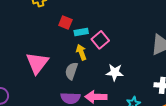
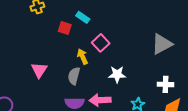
cyan rectangle: (81, 32) -> (83, 17), moved, turned 48
pink triangle: (37, 63) -> (39, 70), size x0.7

